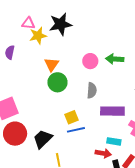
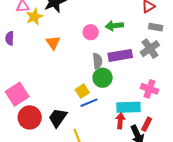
green circle: (57, 82) -> (103, 78), moved
purple rectangle: (112, 111) -> (120, 55), moved
cyan rectangle: (114, 141) -> (128, 107), size x1.6
red arrow: (103, 153) -> (120, 121), turned -84

